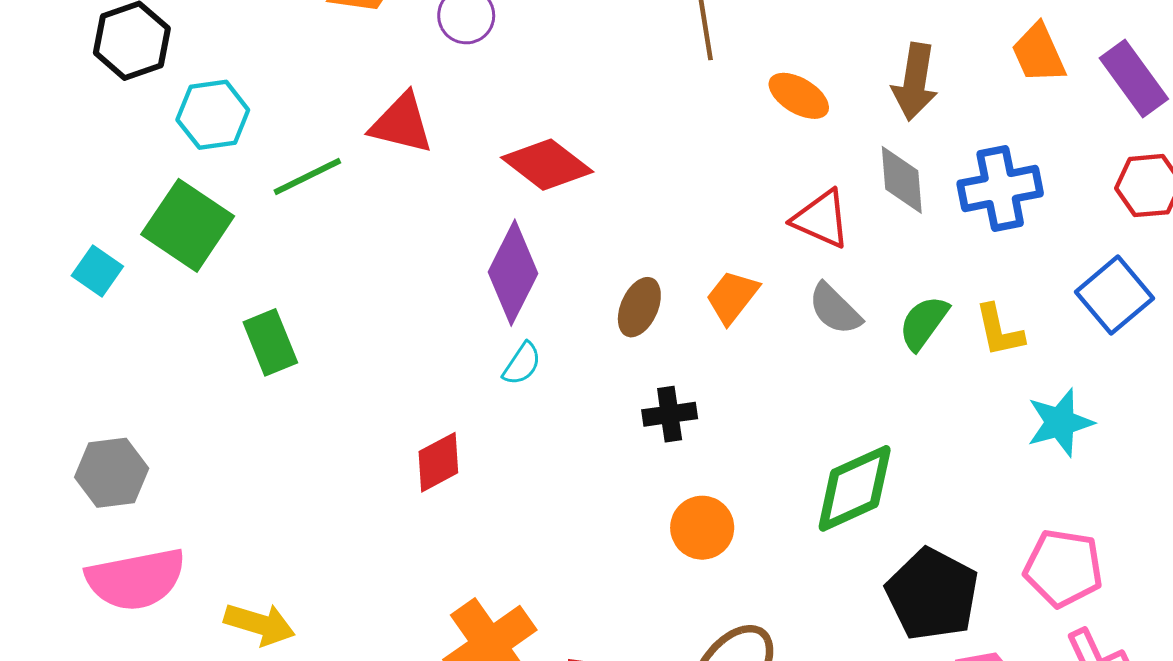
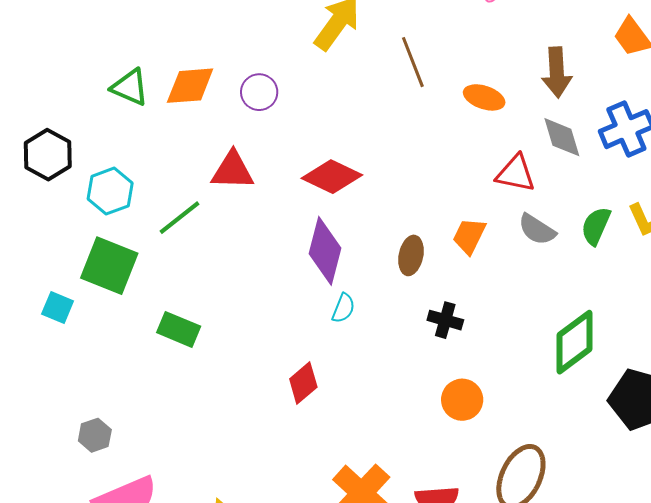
green rectangle: (270, 342) -> (179, 329), turned -33
black cross: (670, 414) -> (445, 320), turned 36
gray hexagon: (112, 473) -> (95, 435), size x0.7
orange circle: (702, 528) -> (462, 400), moved

